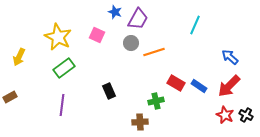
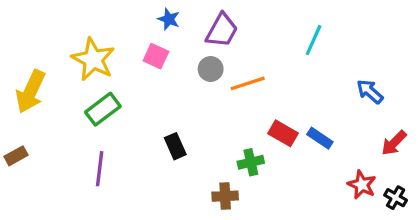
blue star: (115, 12) -> (169, 19), moved
yellow arrow: (19, 57) -> (31, 92), size x1.5
red arrow: (229, 86) -> (394, 143), moved, size x0.7
black cross: (246, 115) -> (396, 198), moved

